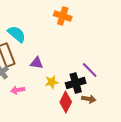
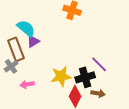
purple triangle: (37, 63) -> (33, 41), moved, turned -40
yellow star: (52, 82) -> (61, 76), size x1.5

